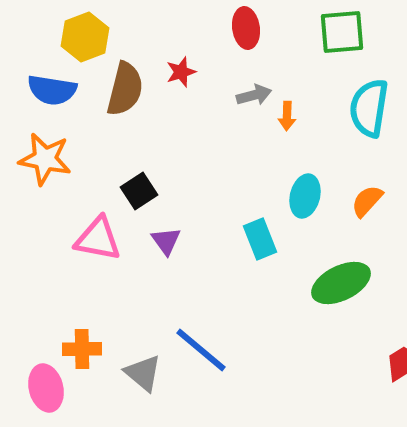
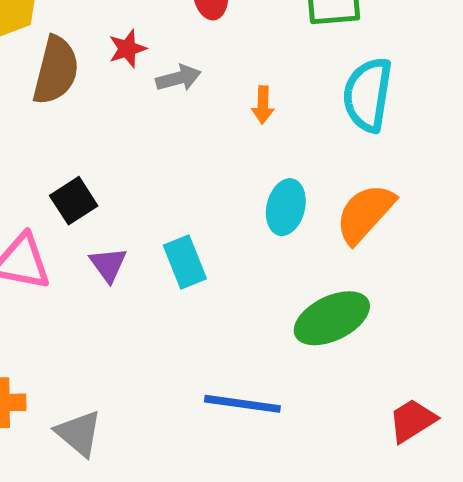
gray arrow: (254, 95) -> (178, 78), moved
orange semicircle: (367, 201) -> (365, 213), size x1.5
cyan rectangle: (260, 239) -> (185, 262), moved
blue line: (201, 350) -> (242, 404), moved, turned -32

